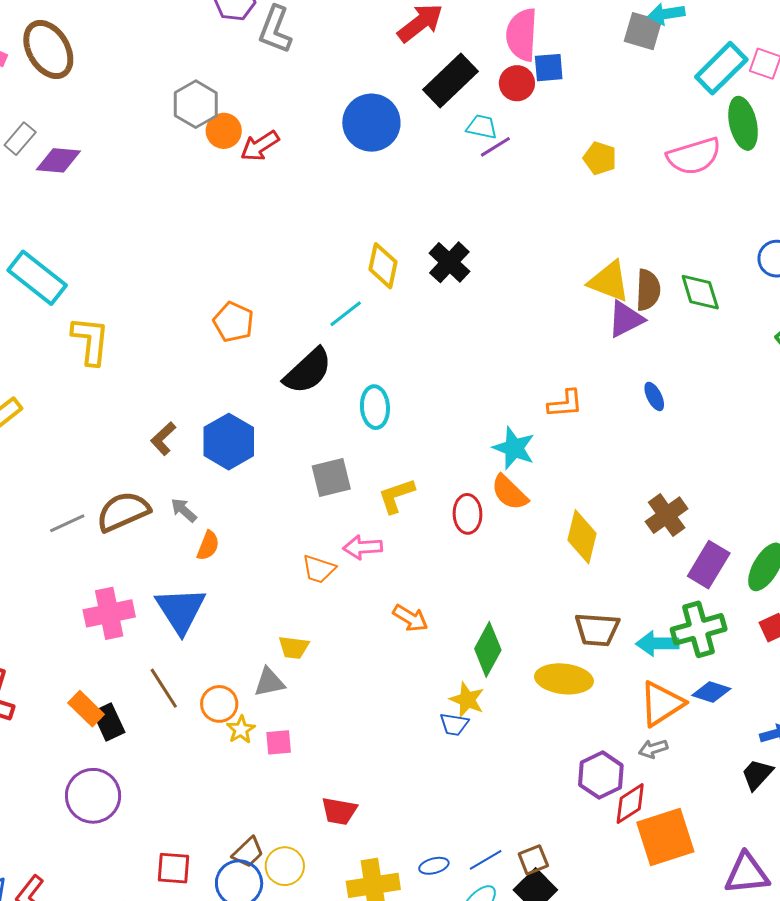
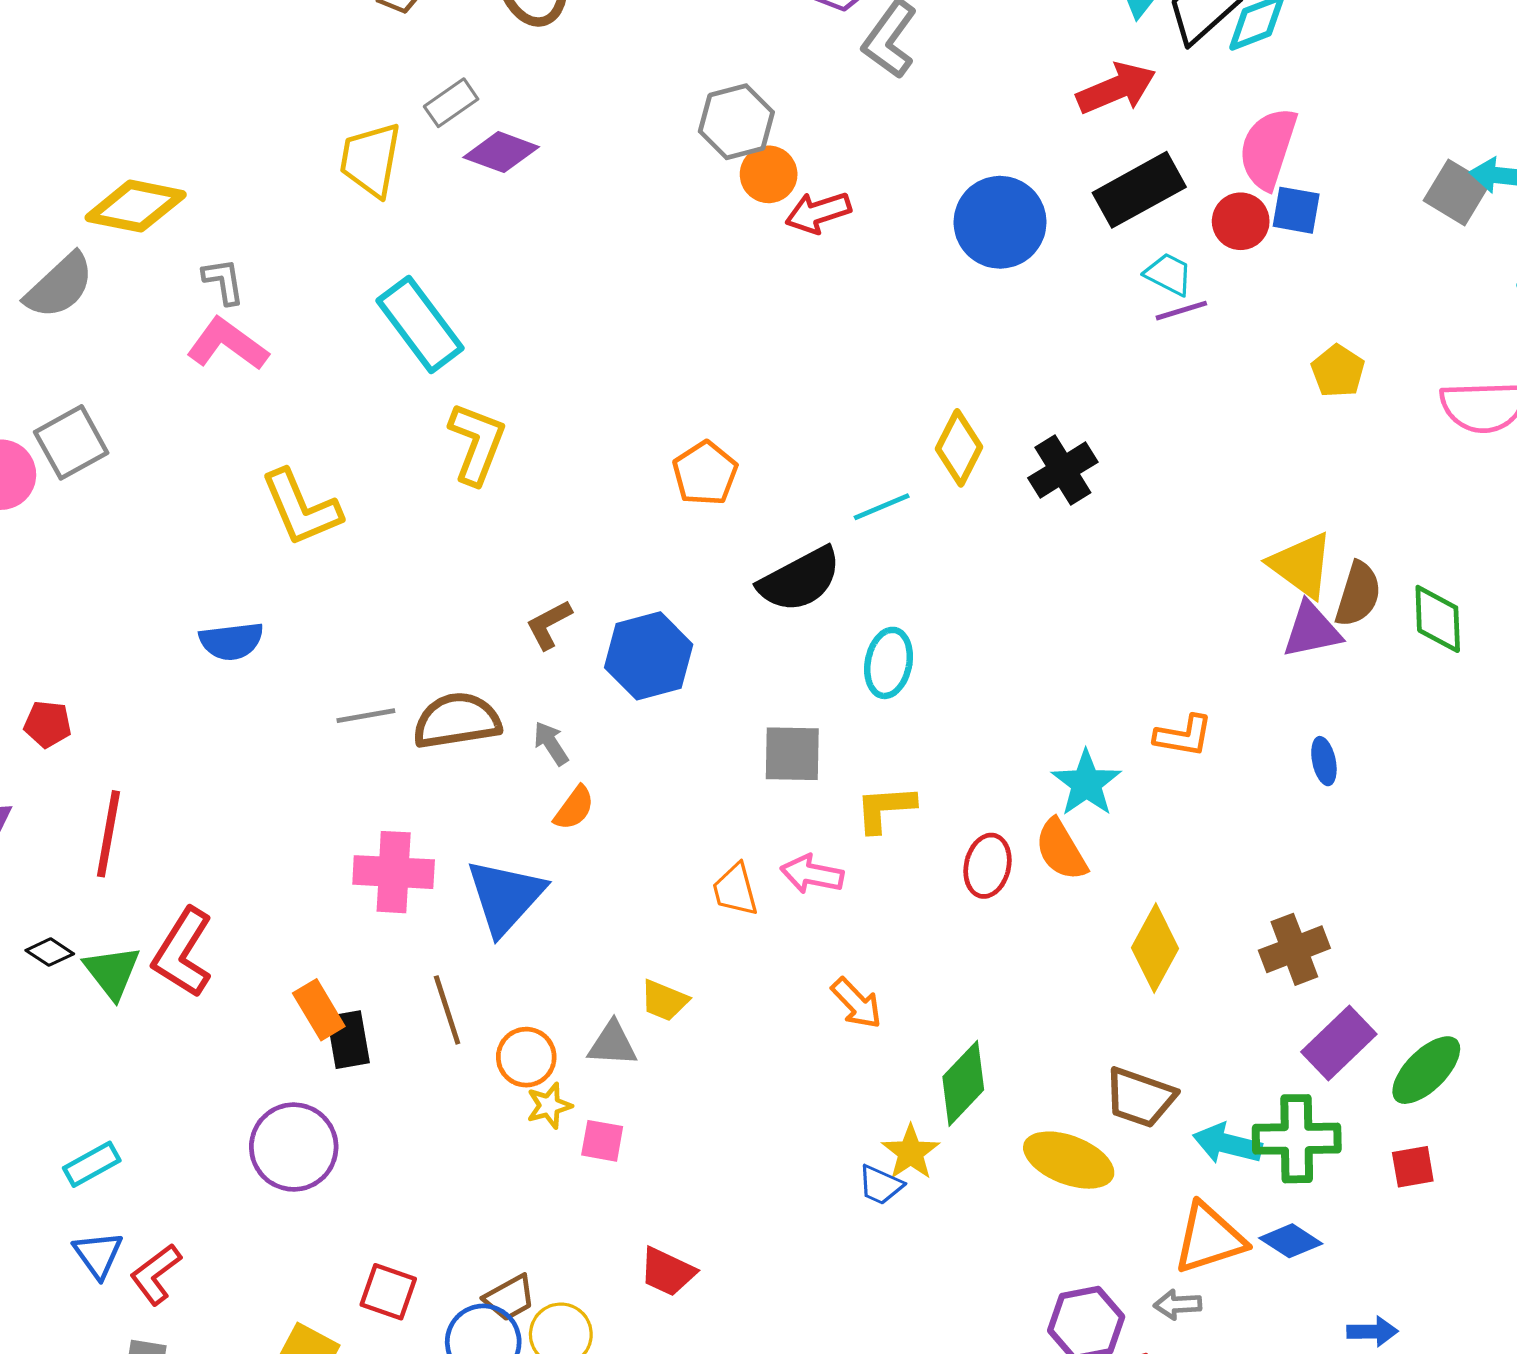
orange trapezoid: (319, 569) -> (735, 890), turned 42

